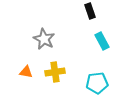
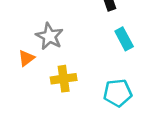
orange triangle: (26, 72) -> (26, 58), moved, turned -48

